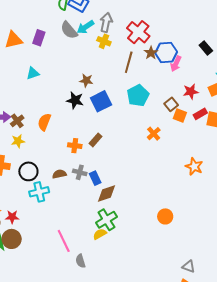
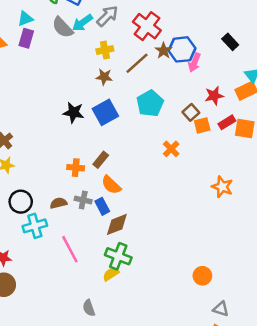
gray arrow: (106, 22) -> (107, 16), turned 36
yellow cross: (104, 41) -> (105, 50), moved, turned -32
brown line: (129, 62) -> (137, 63), turned 35
cyan triangle: (33, 73) -> (25, 19), moved
brown star: (86, 81) -> (104, 77), moved
orange square: (180, 115) -> (202, 125), turned -32
orange semicircle: (44, 122) -> (111, 185), moved, turned -66
orange circle: (165, 216) -> (202, 276), moved
green cross: (106, 220) -> (118, 256), turned -35
pink line: (64, 241) -> (70, 249), moved

